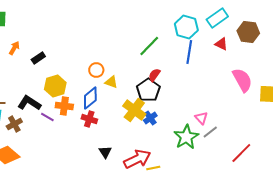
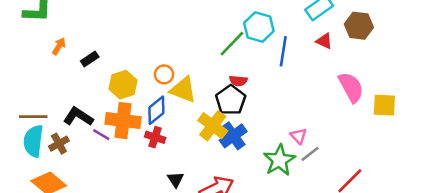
cyan hexagon: (186, 27) -> (259, 27), moved
red semicircle: (154, 75) -> (238, 81), turned -120
yellow triangle: (111, 82) -> (183, 90), size x1.6
yellow hexagon: (55, 86) -> (123, 85), moved
orange cross: (64, 106) -> (123, 121), size x1.5
blue cross: (150, 118) -> (233, 136), size x1.5

